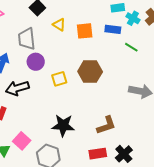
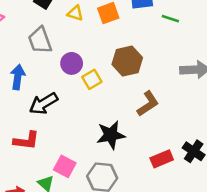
purple circle: (36, 62) -> (72, 63), moved
brown L-shape: (106, 125) -> (148, 104), moved

